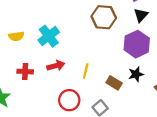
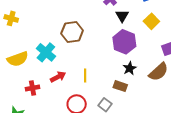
brown hexagon: (104, 17) -> (72, 32), moved
yellow semicircle: (16, 36) -> (18, 59), size x1.5
brown rectangle: (114, 83) -> (120, 86), moved

